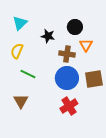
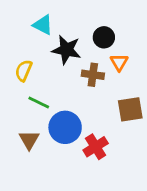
cyan triangle: (20, 23) -> (43, 25), moved, turned -49
black star: (48, 36) -> (66, 50), size x1.5
blue circle: (67, 78) -> (65, 127), moved

